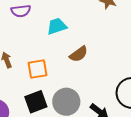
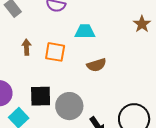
orange square: (38, 69) -> (55, 52), moved

